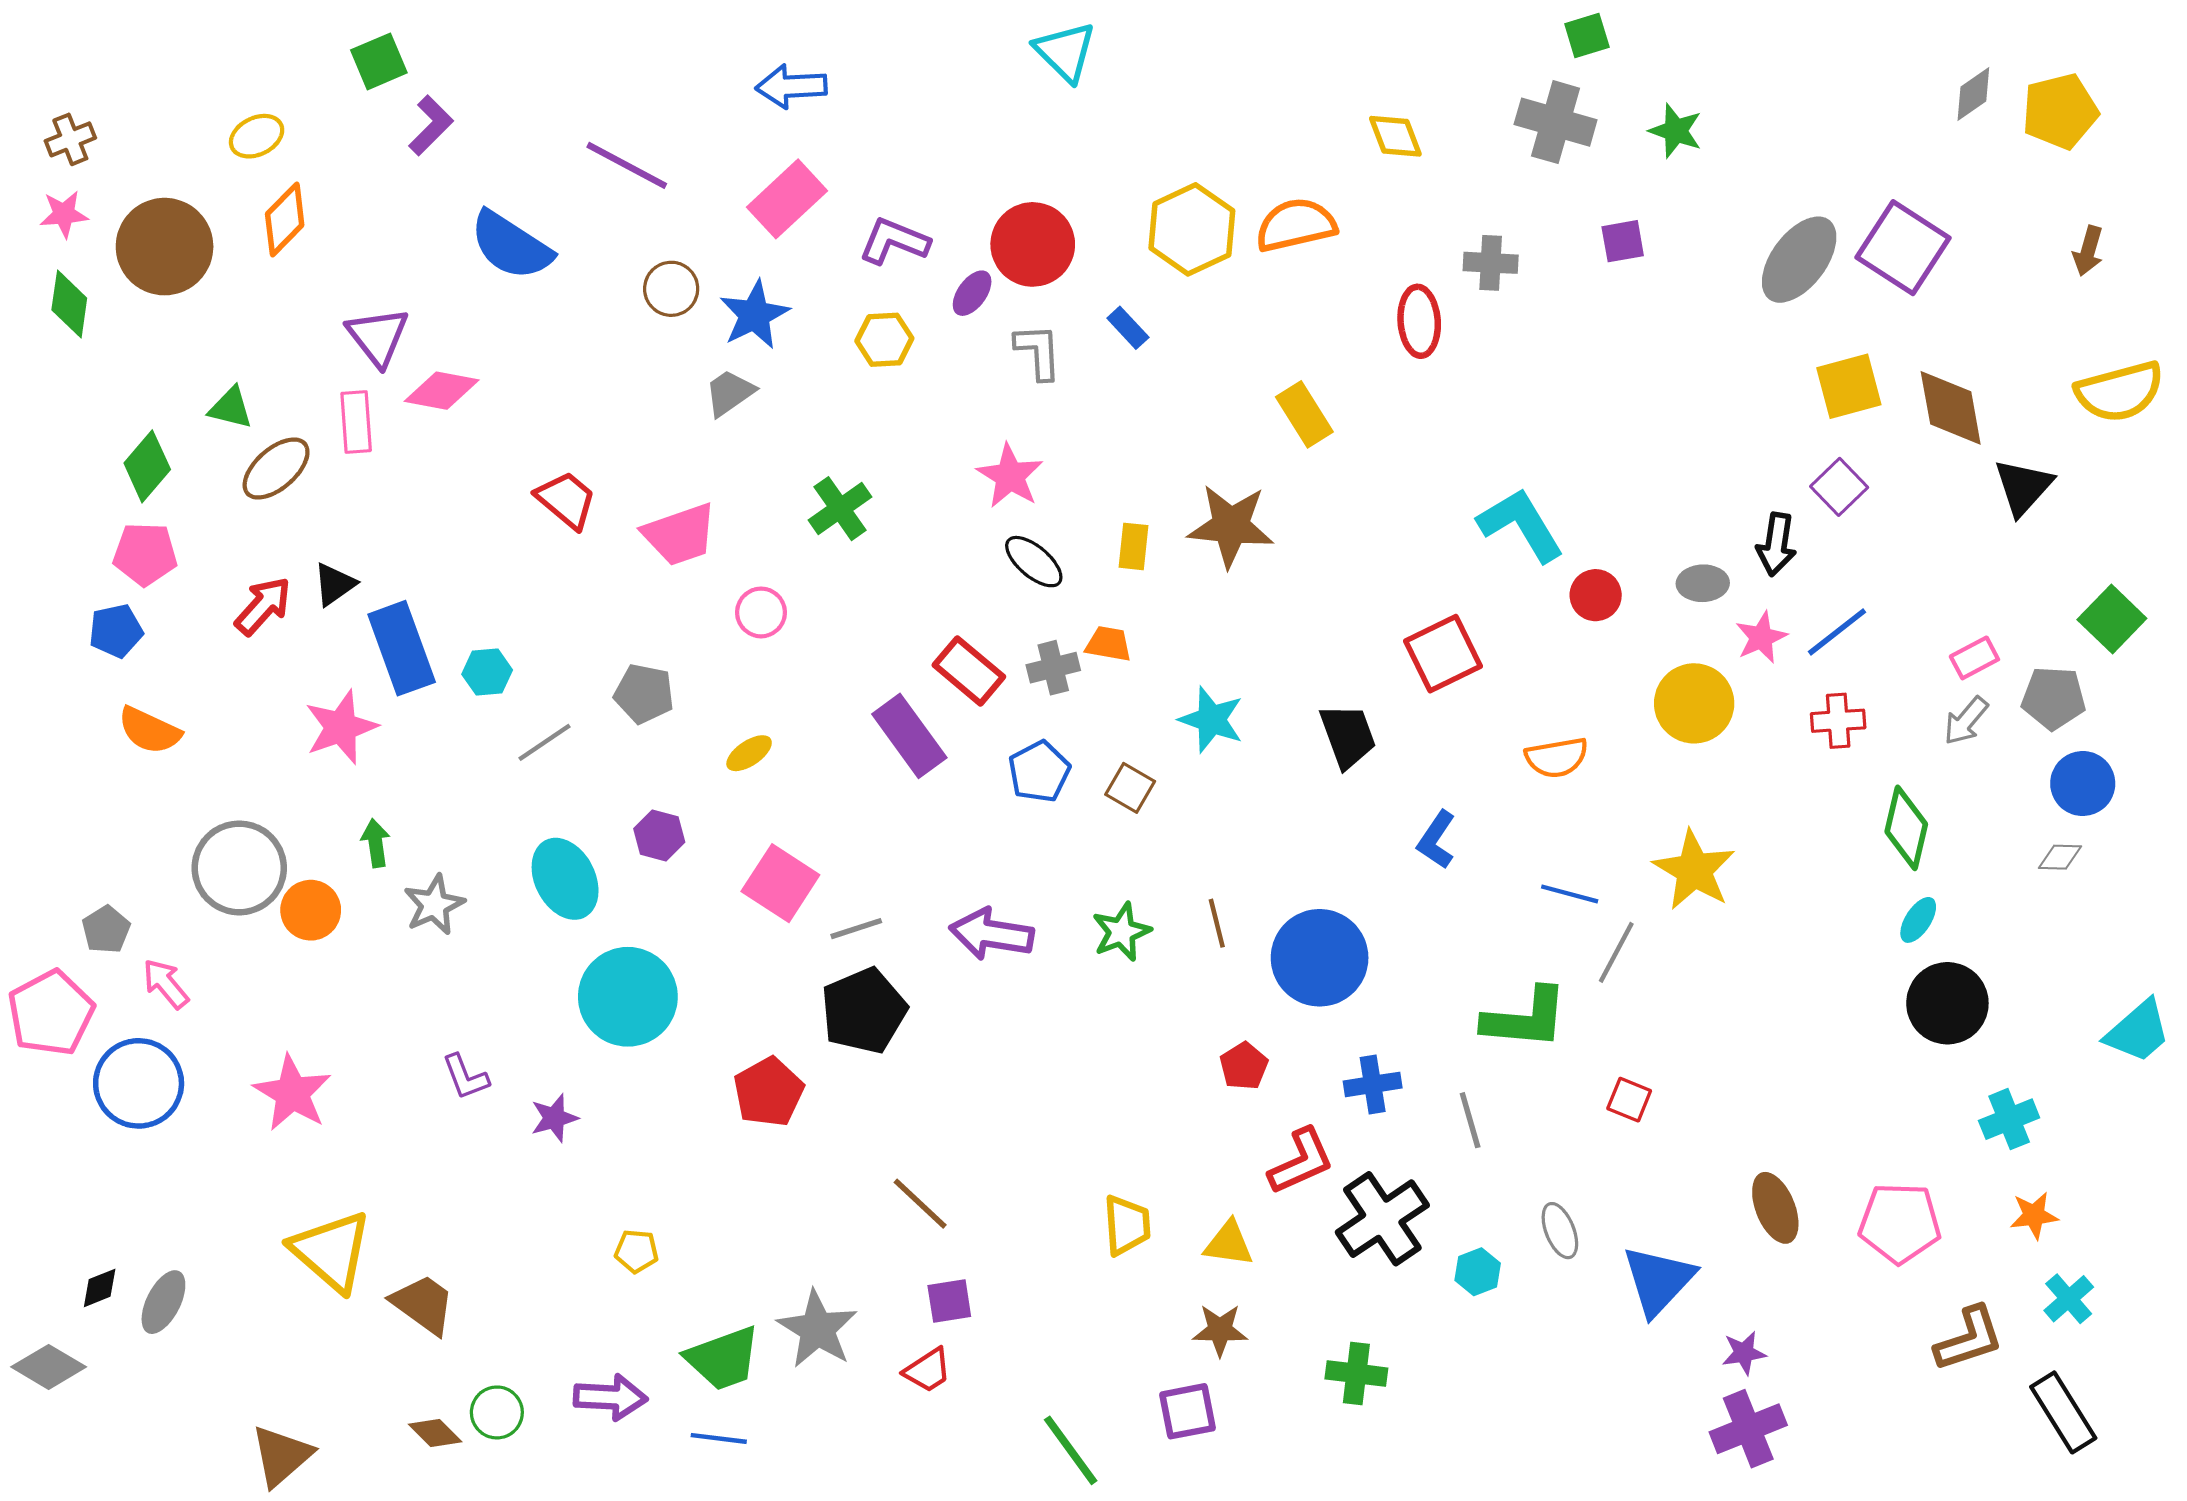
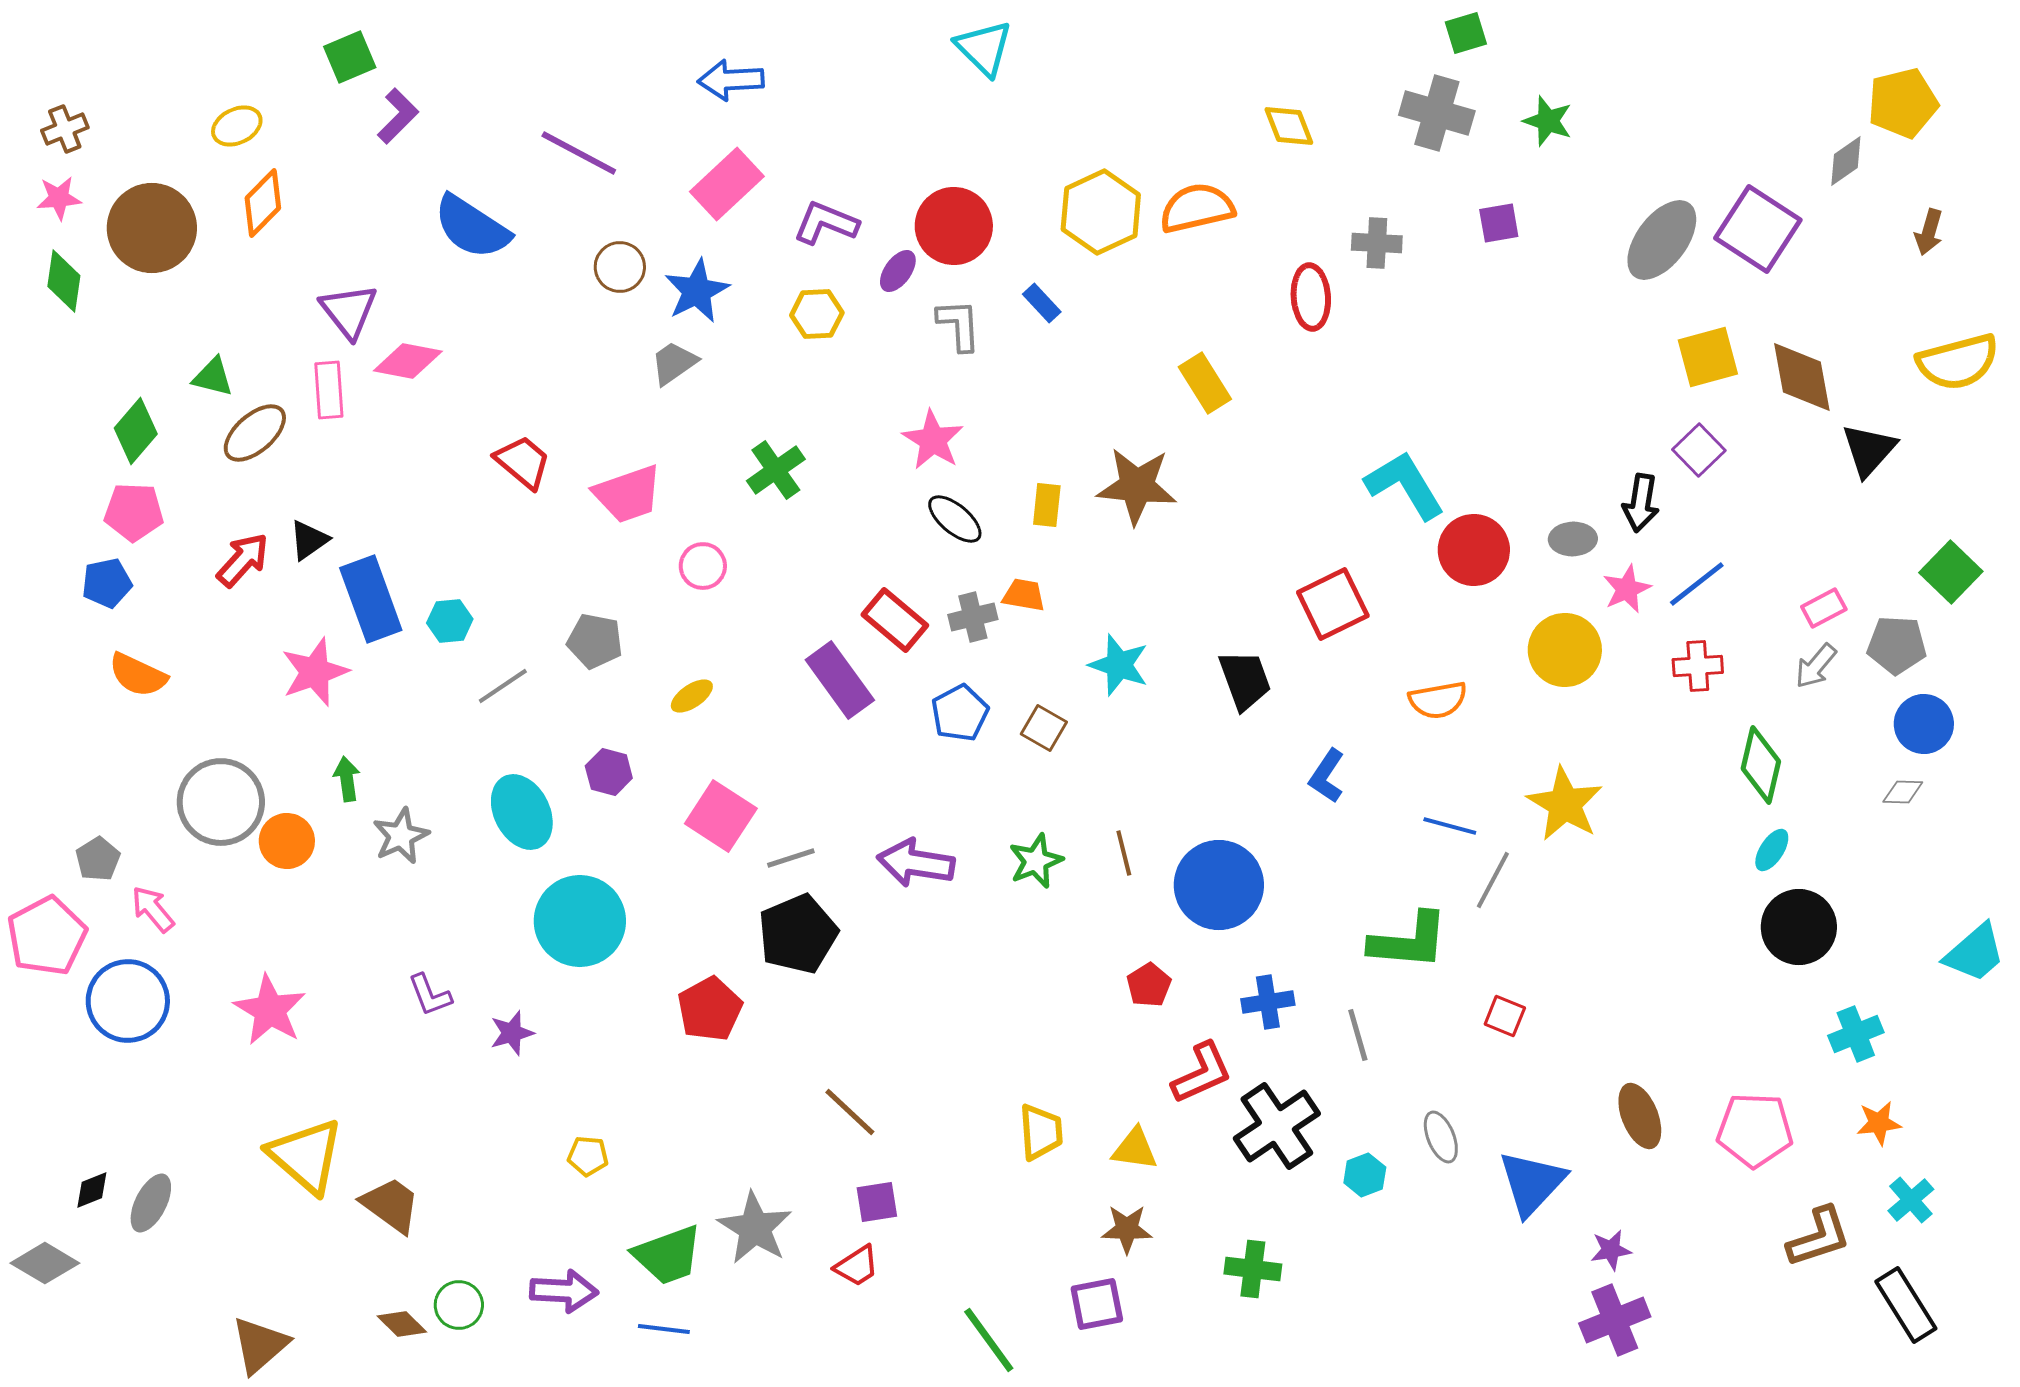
gray diamond: (1973, 94) -> (1846, 161), moved
red circle: (1596, 595) -> (1474, 550), size x1.5

